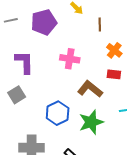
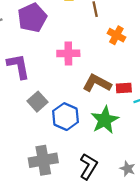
red rectangle: (114, 74) -> (124, 88), moved
gray square: (17, 95) -> (37, 102), moved

